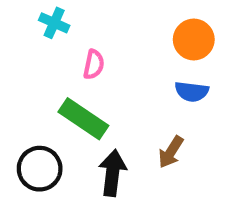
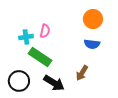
cyan cross: (54, 23) -> (26, 37), moved, turned -32
black arrow: (113, 173) -> (54, 83), turned 115

